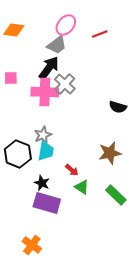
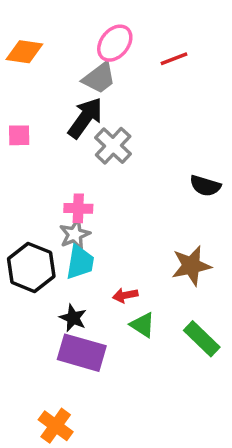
pink cross: (45, 92) -> (78, 208), moved, size x0.6
red arrow: (72, 170) -> (125, 295), turned 128

